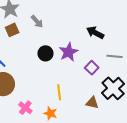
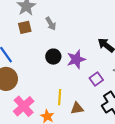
brown triangle: (92, 103) -> (77, 108), moved, turned -32
pink cross: (25, 108) -> (24, 106), size x1.5

